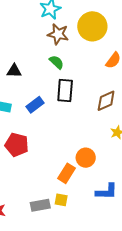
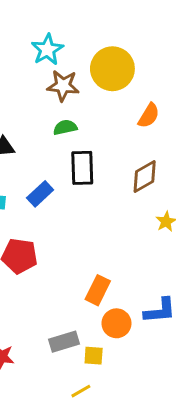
green semicircle: (57, 62) -> (65, 127), turned -49
orange circle: (86, 158) -> (116, 323), moved
yellow square: (61, 200) -> (94, 356), moved

